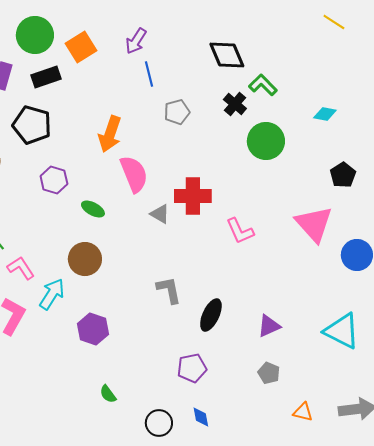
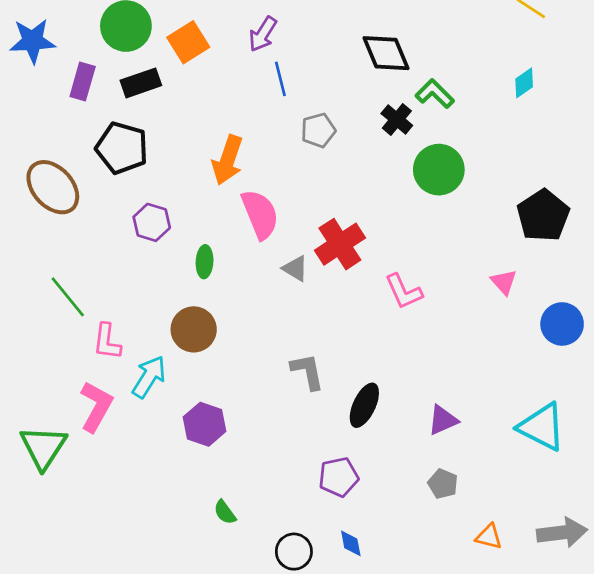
cyan diamond: (325, 114) -> (524, 83), moved, turned -45
black pentagon: (343, 175) -> (543, 216), size x1.5
red cross: (193, 196) -> (340, 244), turned -33
green ellipse: (93, 209) -> (205, 262), turned 65
pink triangle: (314, 224) -> (504, 282), size x0.5
pink L-shape: (21, 268) -> (107, 342), turned -140

